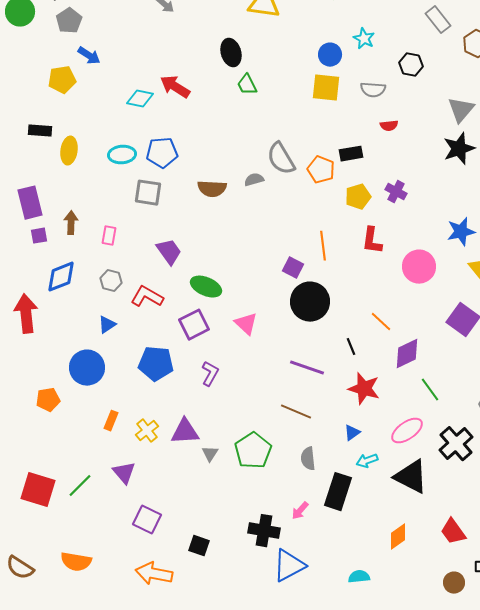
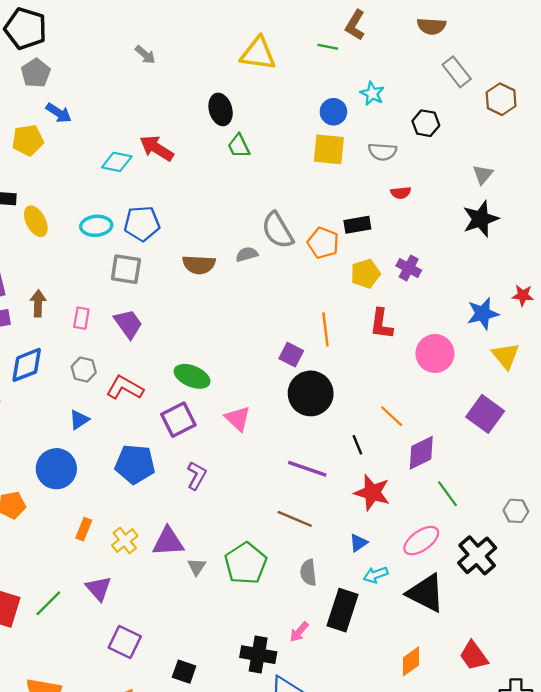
gray triangle: (461, 110) -> (483, 174), size x0.7
yellow ellipse: (69, 151) -> (36, 221), turned -36
purple trapezoid: (169, 252) -> (128, 324), moved

